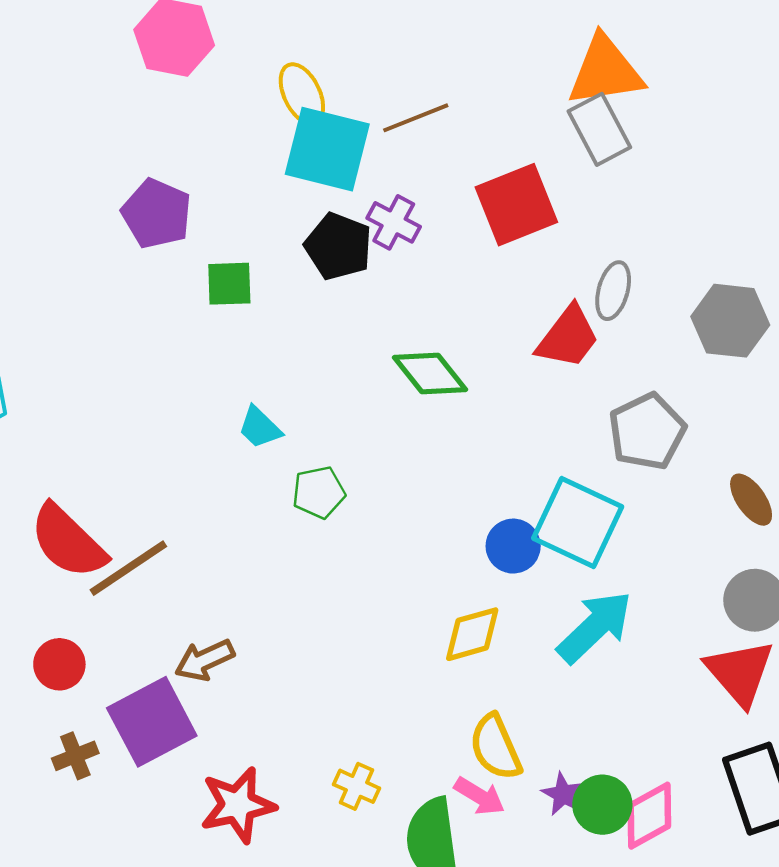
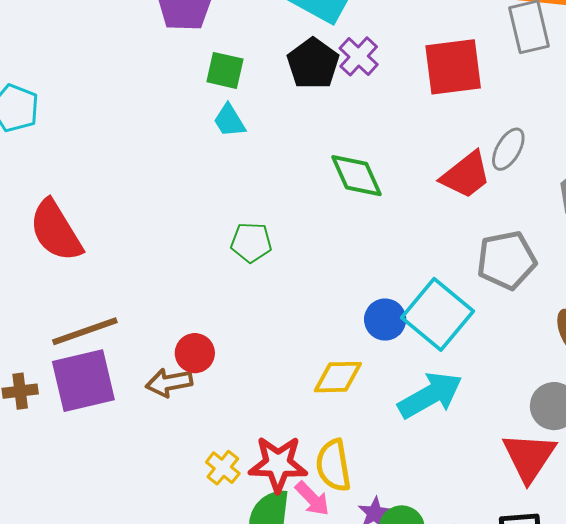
cyan trapezoid: (260, 428) -> (229, 121), moved
brown line: (128, 568) -> (85, 331), moved
brown arrow: (205, 660) -> (169, 383), moved
red circle: (59, 664) -> (195, 353), moved
red star: (238, 805) -> (278, 464), moved

